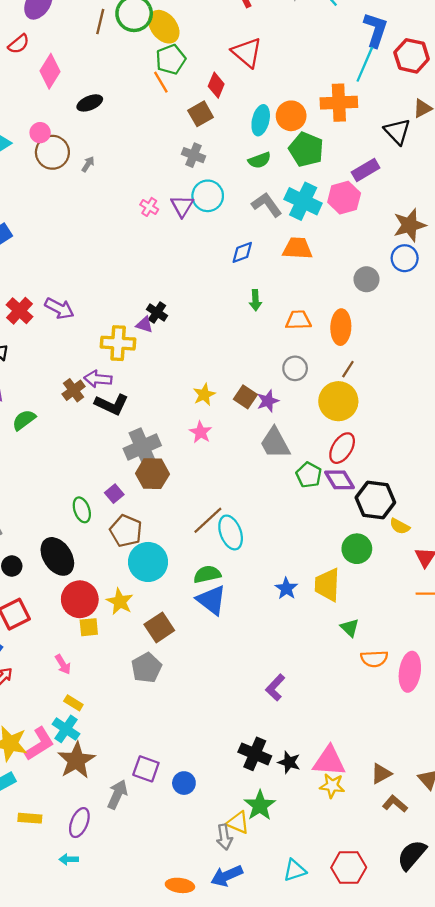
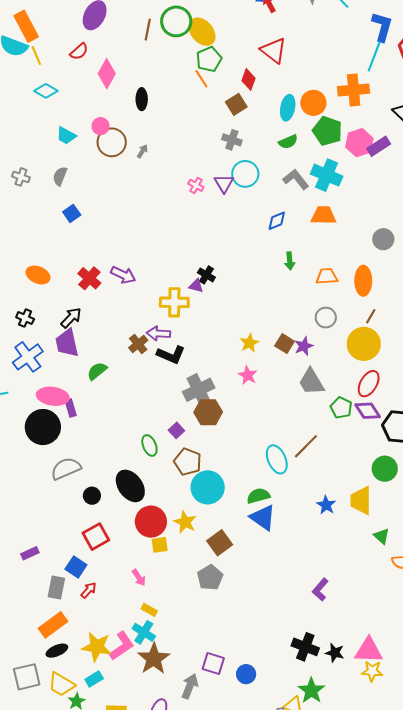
black ellipse: (90, 103) -> (142, 99), turned -65
pink hexagon: (344, 198) -> (359, 143), moved
brown line: (208, 520) -> (306, 446), moved

